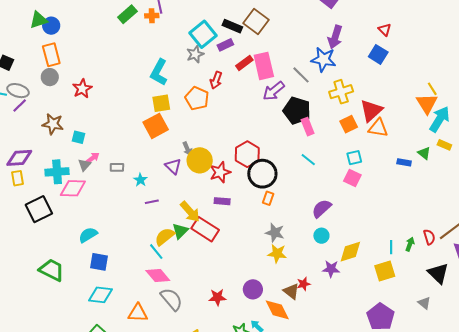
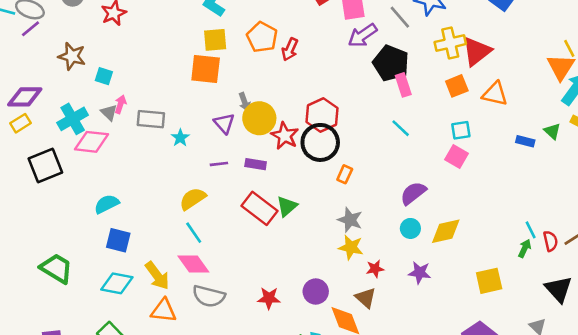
red arrow: (216, 80) -> (290, 49), moved
red triangle: (371, 111) -> (477, 51), moved
orange square: (156, 126) -> (206, 69), turned 30
pink arrow: (93, 158) -> (120, 104), turned -40
gray triangle: (84, 165) -> (109, 113), turned -32
gray rectangle: (117, 167) -> (151, 119), size x1.5
cyan cross: (57, 172) -> (73, 119), turned -30
red star: (220, 172) -> (285, 136), turned -30
black circle: (262, 174) -> (320, 142), moved
yellow rectangle: (17, 178) -> (20, 123), turned 63
purple rectangle: (222, 201) -> (256, 164), moved
purple line: (152, 202) -> (219, 164), moved
yellow arrow: (190, 212) -> (157, 276), moved
green triangle: (180, 231) -> (287, 206), moved
yellow semicircle: (165, 237) -> (193, 199), moved
cyan line: (391, 247) -> (531, 230), moved, turned -32
yellow diamond: (350, 252) -> (446, 231), moved
green trapezoid: (52, 270) -> (56, 268), moved
red star: (304, 284) -> (375, 269), moved
gray semicircle: (171, 299) -> (209, 296), turned 140

